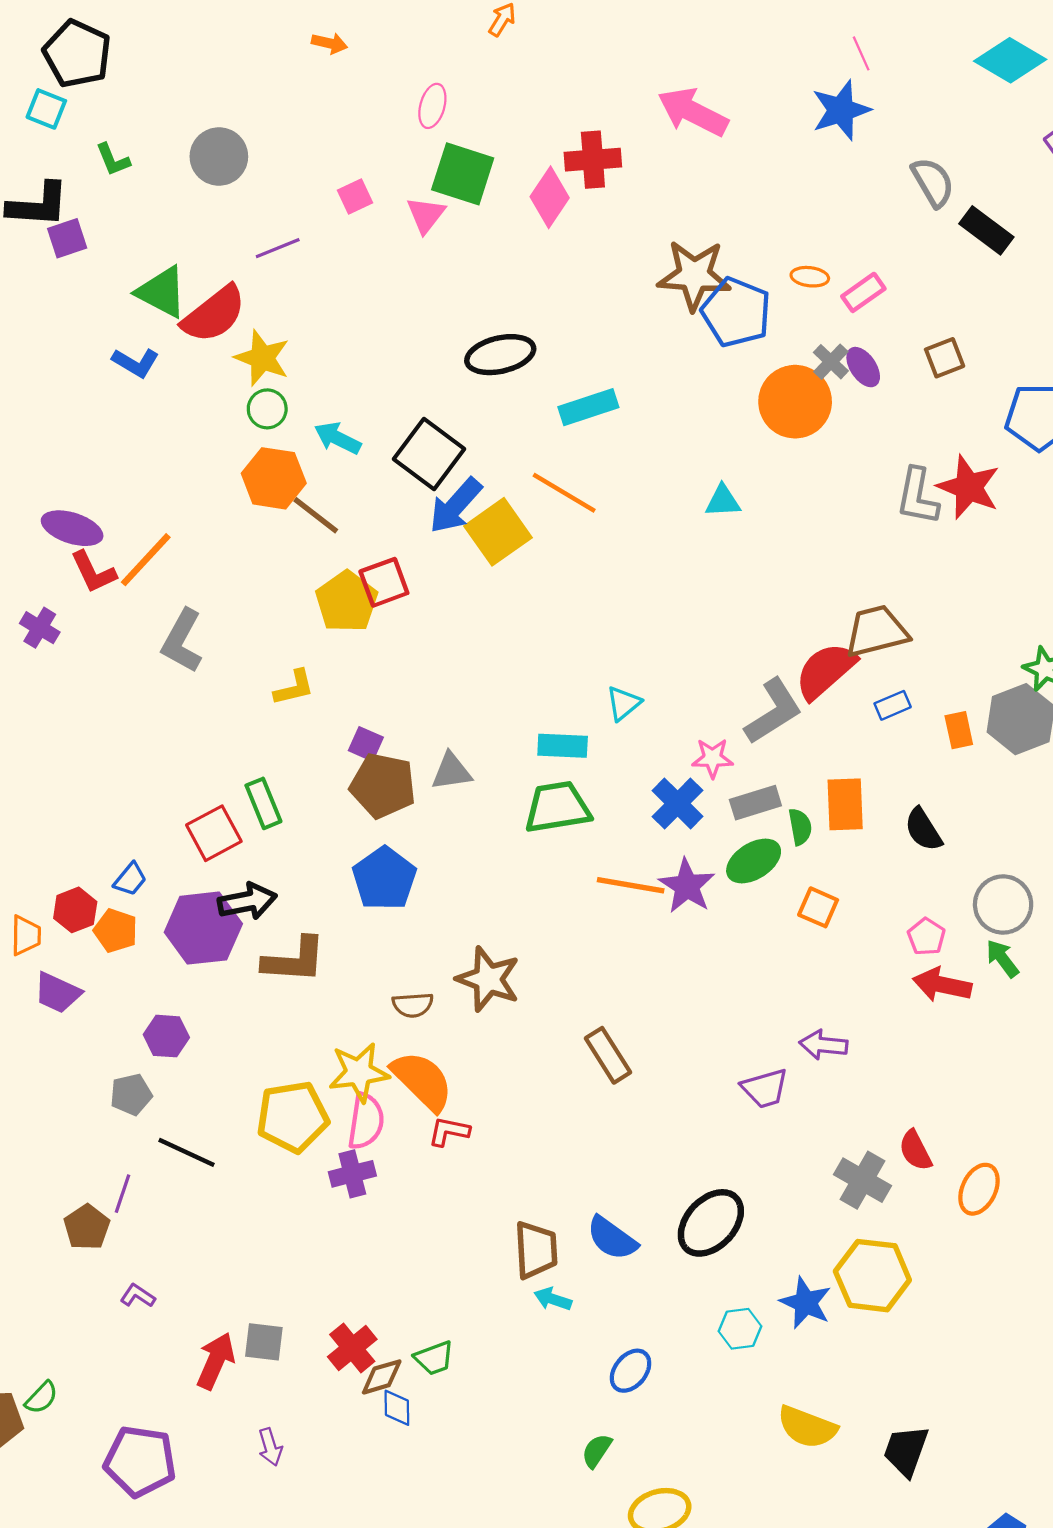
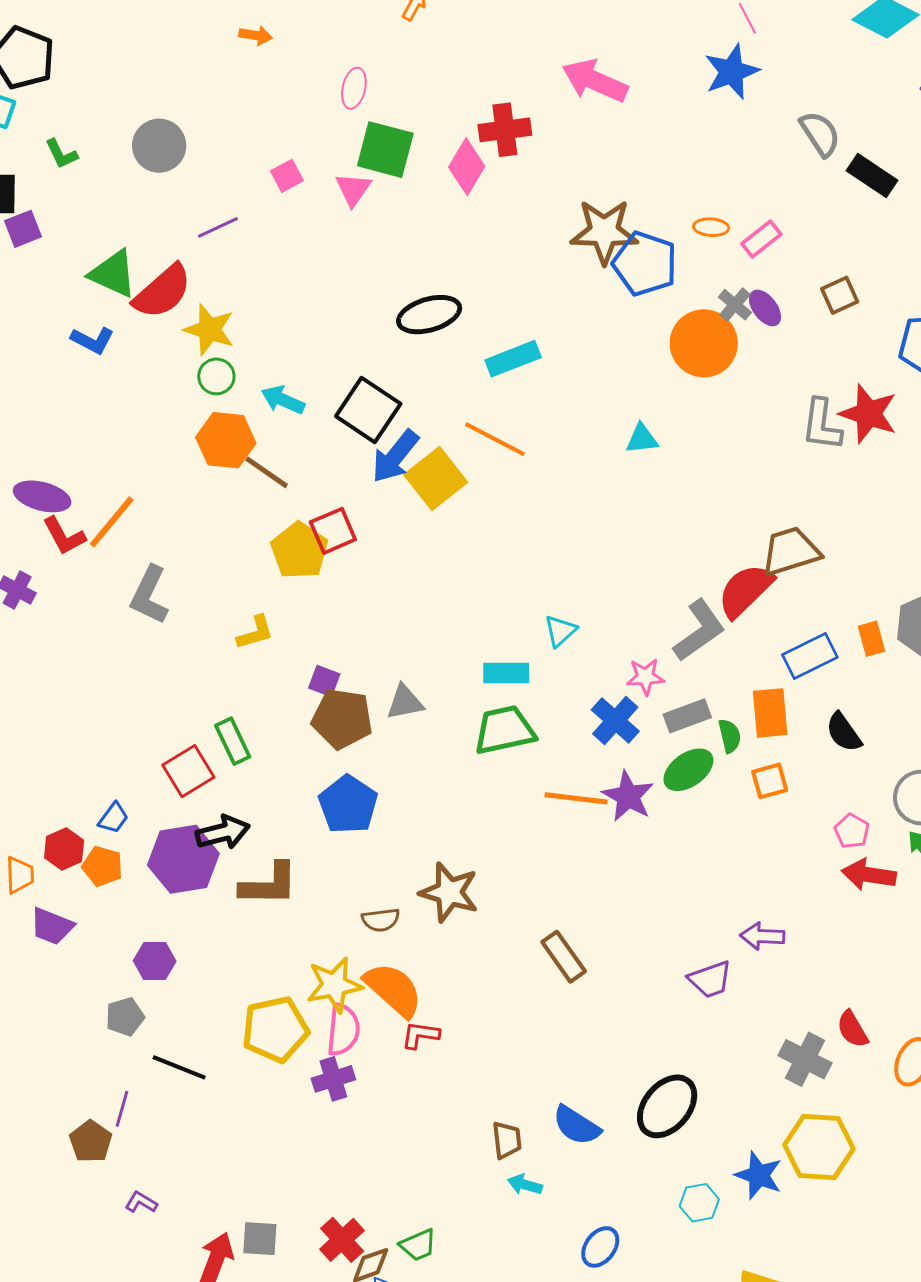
blue rectangle: (893, 705) -> (810, 656), moved, size x1.6
orange square: (818, 907) -> (770, 781), moved, turned -36
brown trapezoid: (536, 1250) -> (507, 1140), size x0.7

